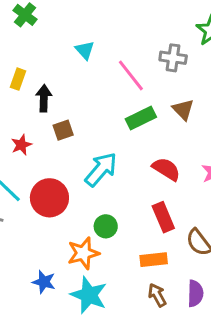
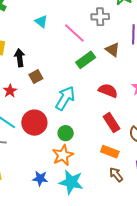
green circle: (106, 226) -> (66, 133), moved
orange rectangle: (154, 260) -> (110, 152), turned 36

